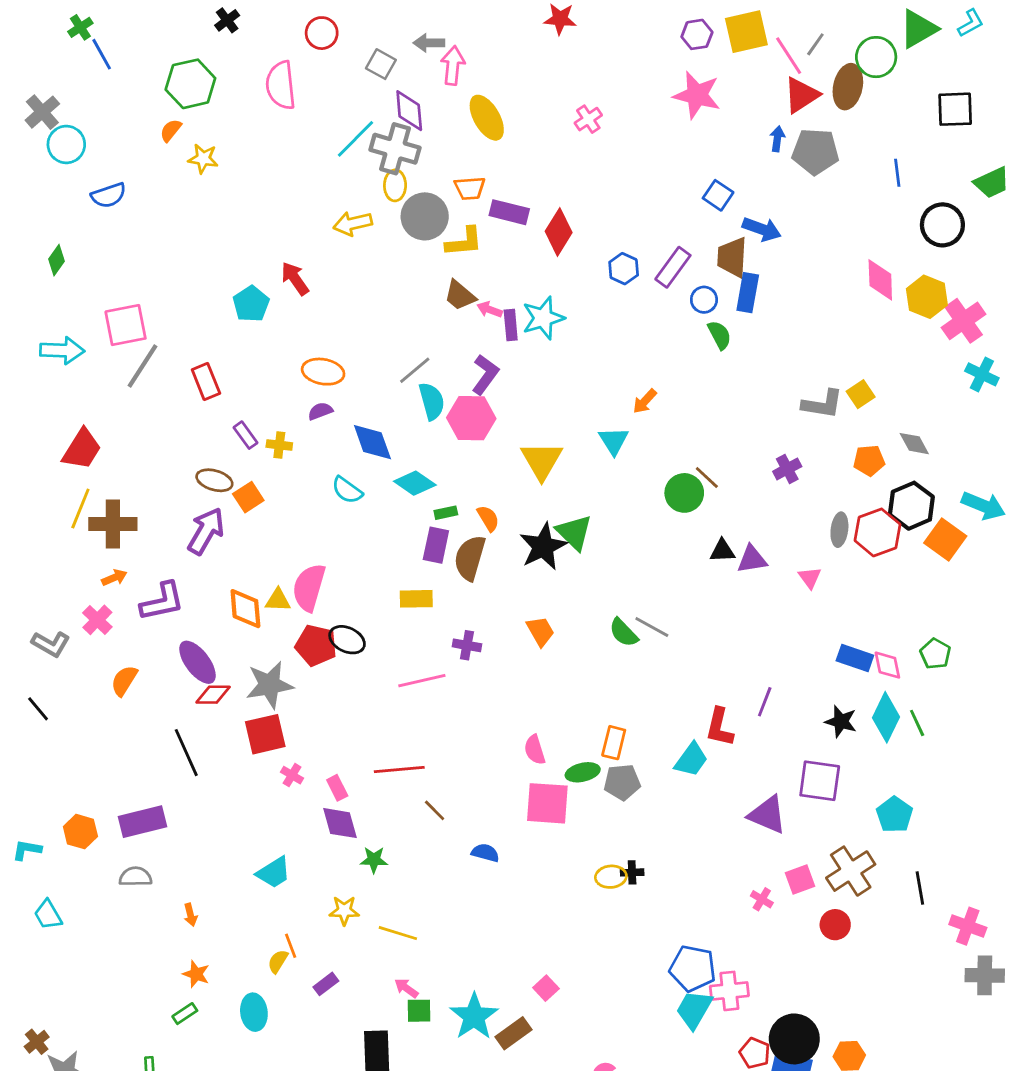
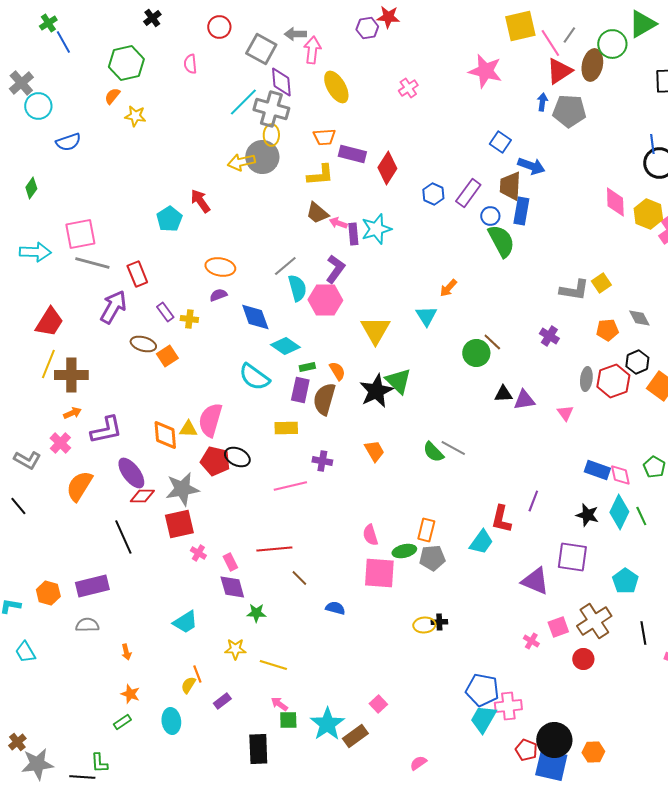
purple hexagon: (697, 34) -> (367, 28), moved
gray square: (381, 64) -> (261, 49), size x1.4
pink semicircle: (281, 85) -> (190, 64), size x0.6
blue line: (897, 173) -> (652, 144), moved
gray circle: (425, 216) -> (262, 157), moved
green semicircle: (720, 335) -> (501, 241), size x1.6
gray line: (142, 366) -> (92, 263), turned 72
purple cross: (787, 469) -> (549, 336), turned -30
cyan semicircle: (347, 490) -> (254, 377), moved, size x1.4
black hexagon: (911, 506) -> (637, 362), size x0.7
purple arrow: (206, 531) -> (113, 307), moved
orange semicircle: (124, 681) -> (79, 486), size x1.4

